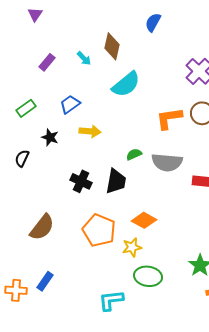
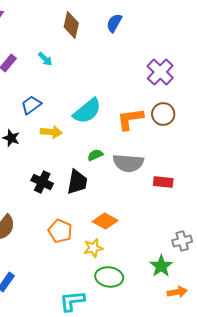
brown diamond: (112, 46) -> (71, 25), moved
cyan semicircle: (126, 84) -> (87, 111), moved
orange pentagon: (99, 230) -> (60, 231), size x0.7

